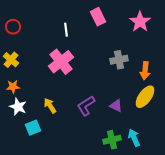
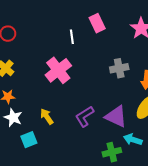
white line: (66, 30) -> (72, 37), moved
purple triangle: (116, 106) -> (116, 116), size x1.6
cyan arrow: (134, 138) -> (133, 140), moved, turned -48

